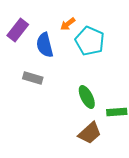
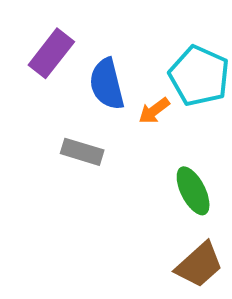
orange arrow: (68, 24) -> (154, 111), moved

